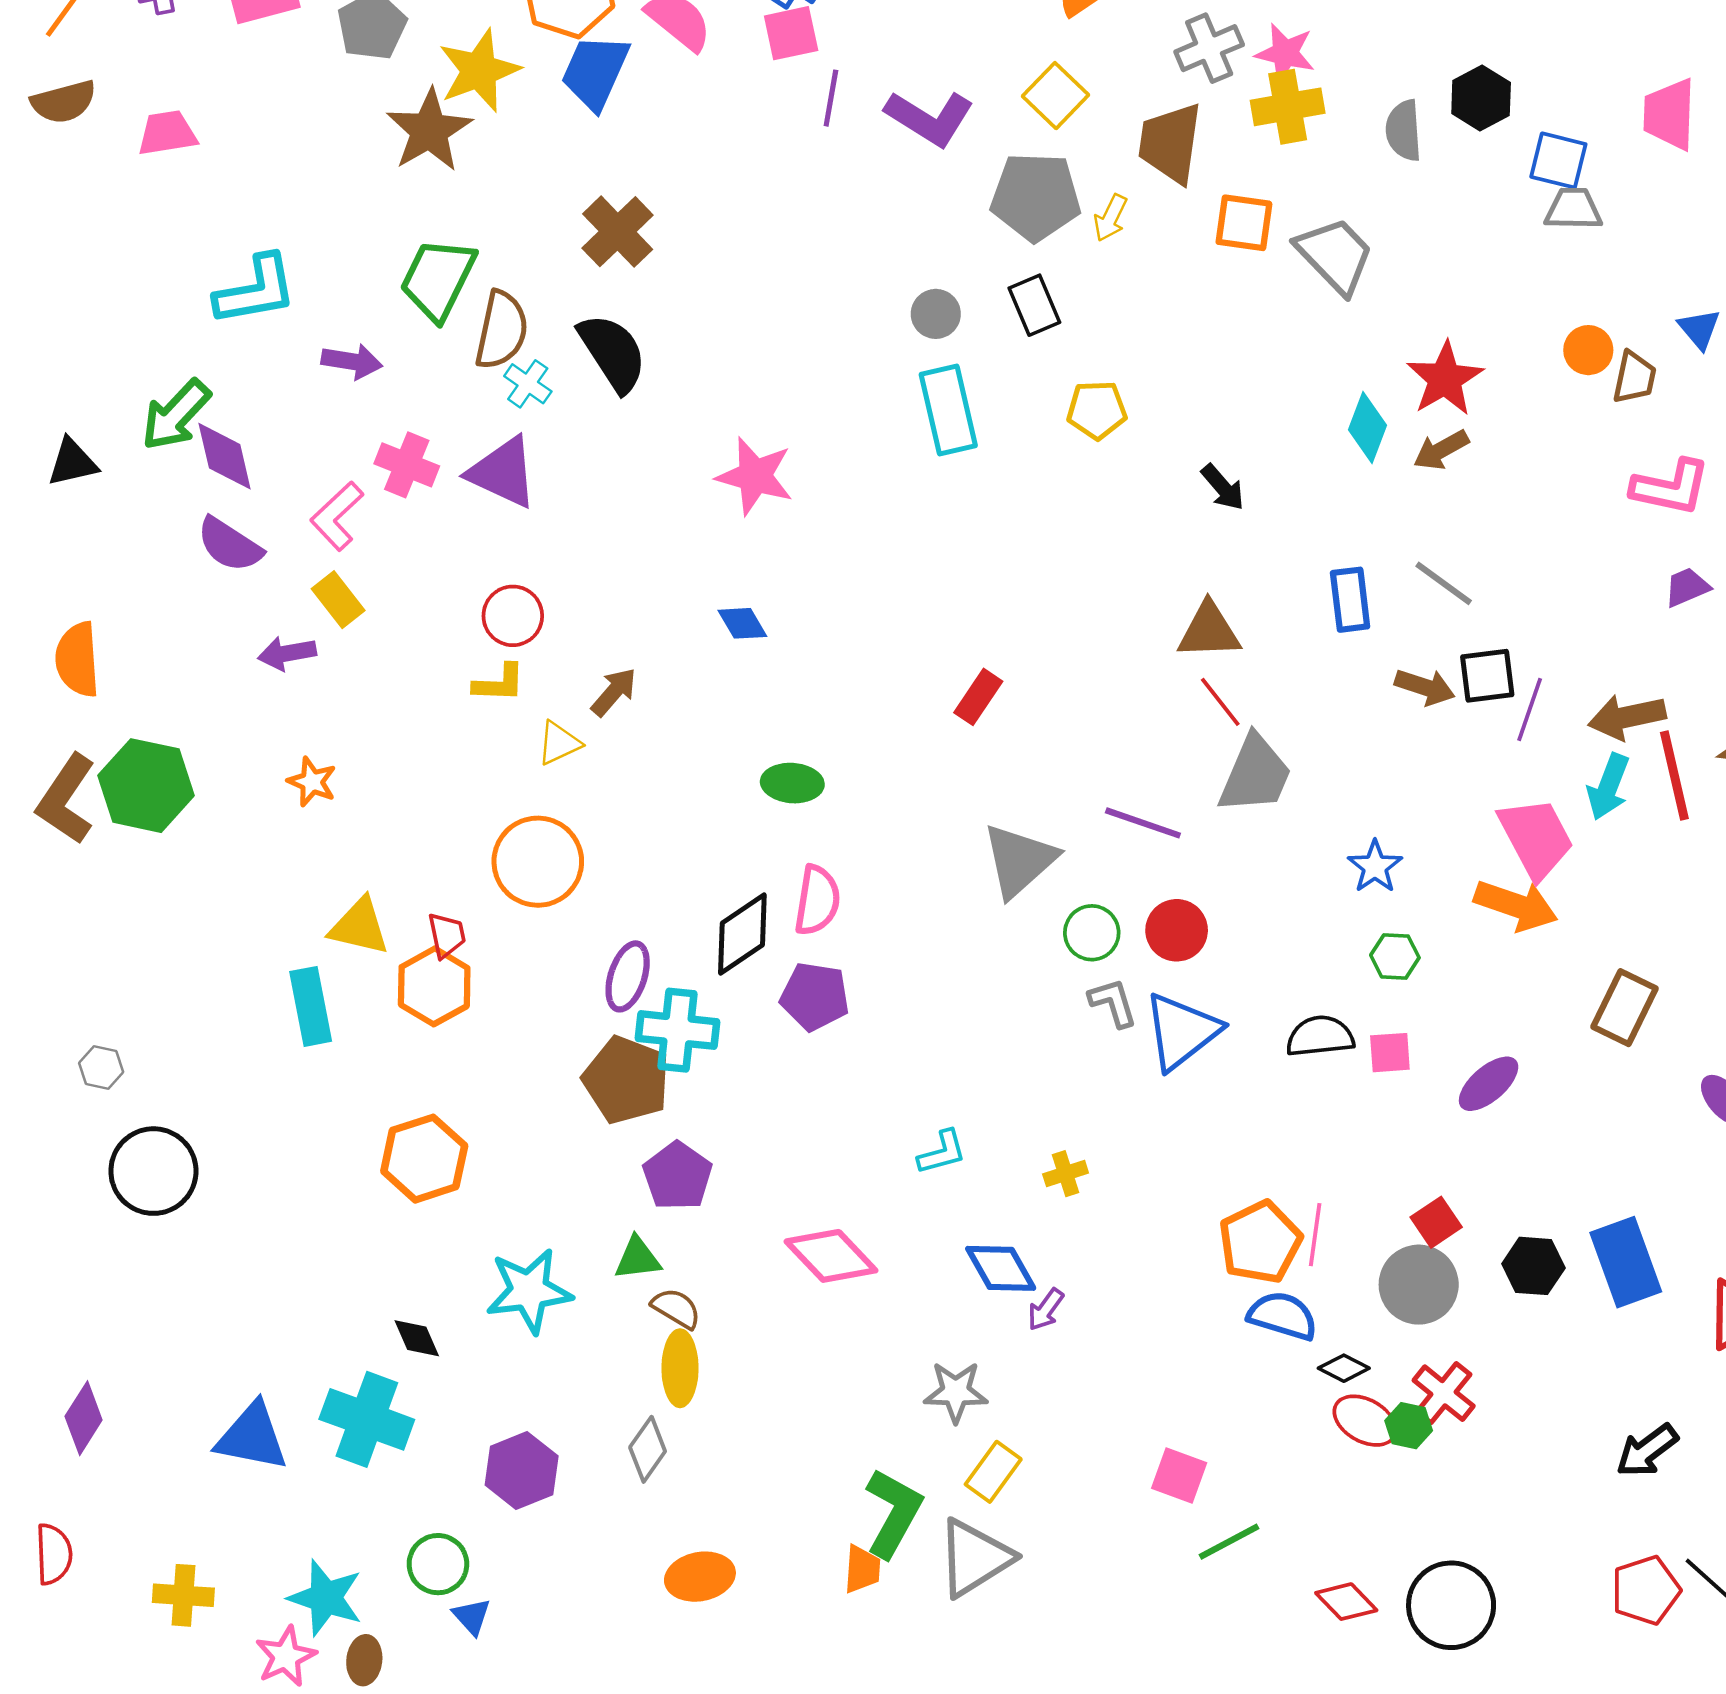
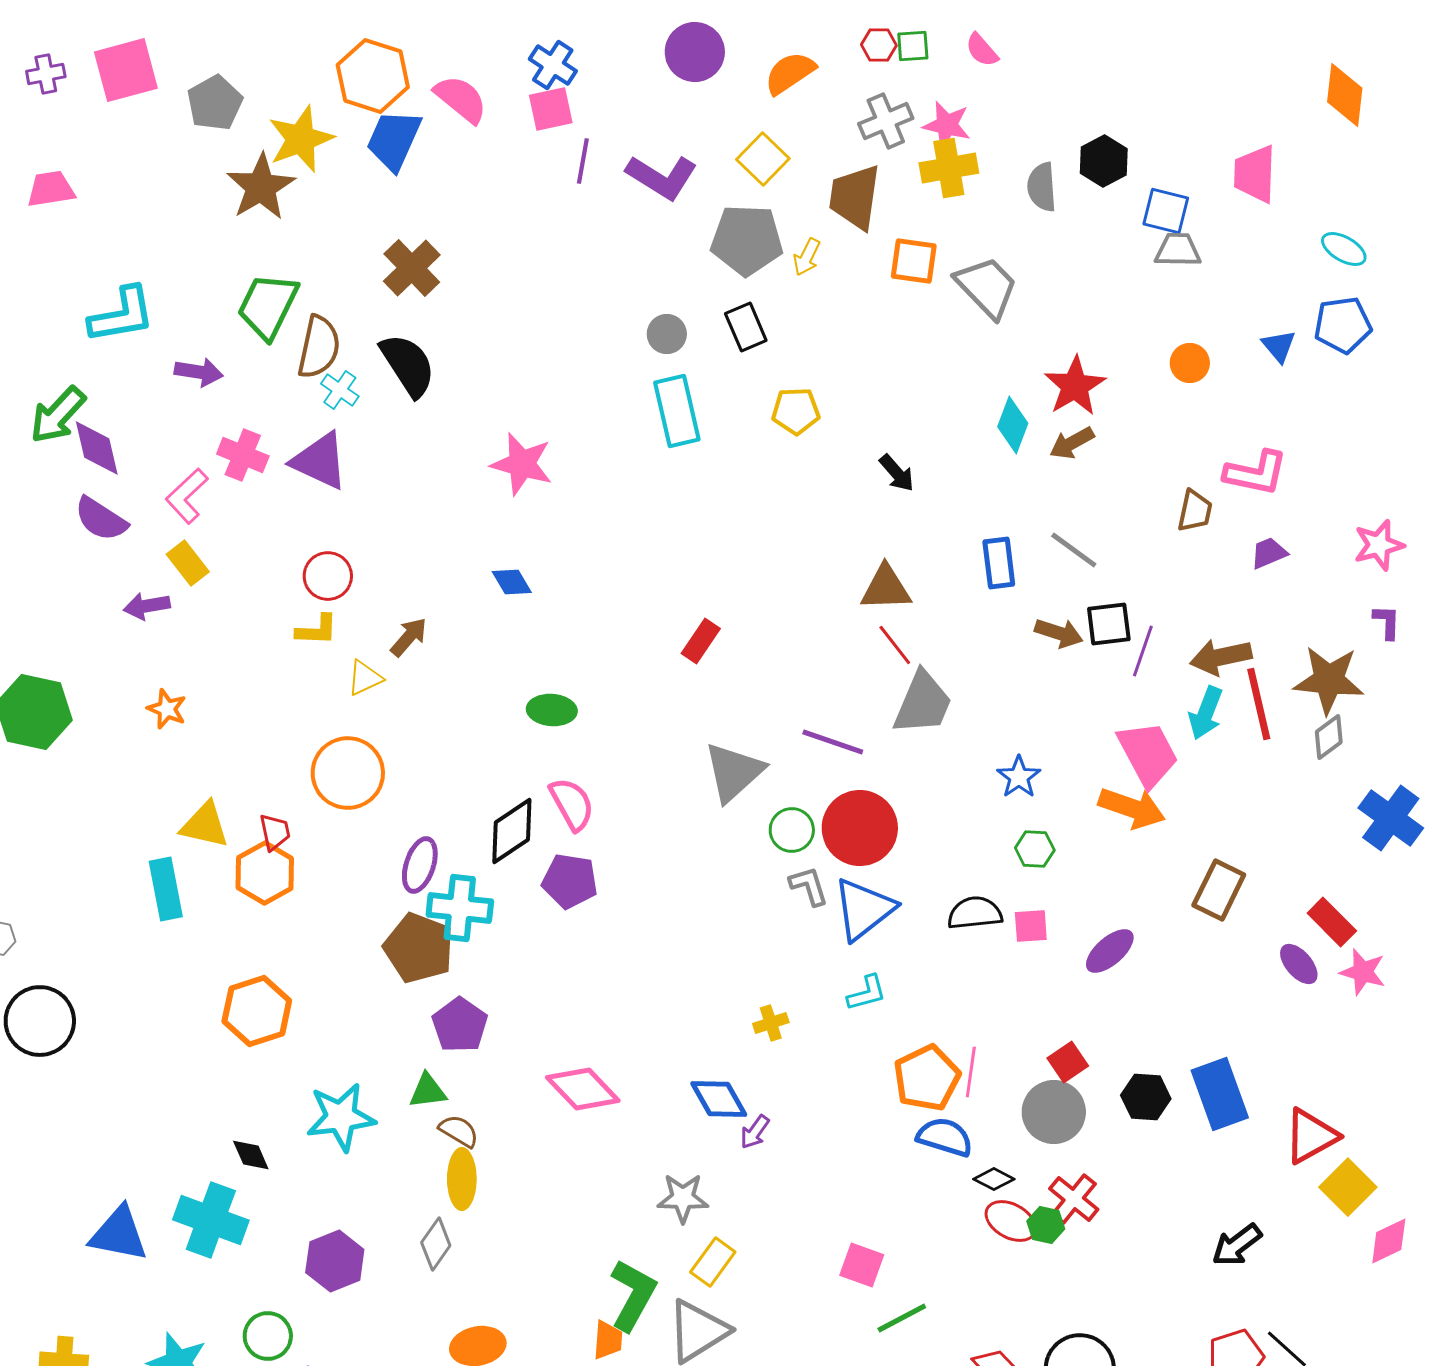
brown trapezoid: (1634, 378) -> (1195, 511), moved
pink semicircle: (817, 900) -> (572, 804), turned -38
red circle: (1177, 930) -> (860, 828), size x1.5
cyan L-shape: (942, 1152) -> (867, 993), moved

